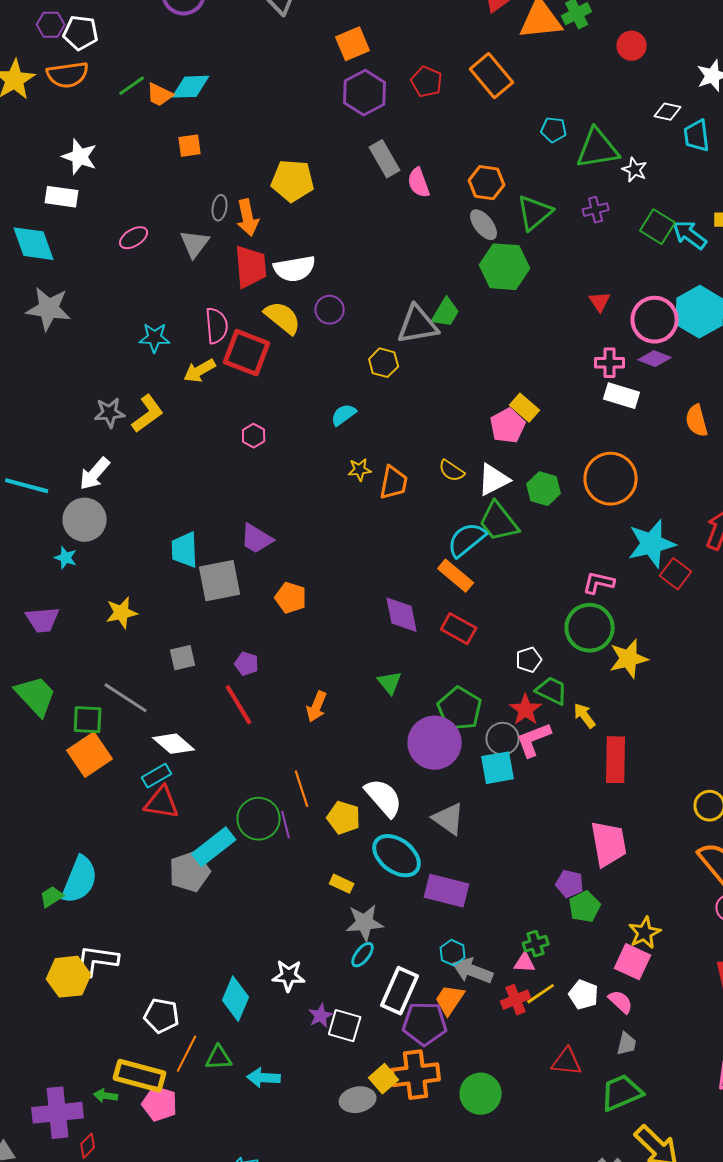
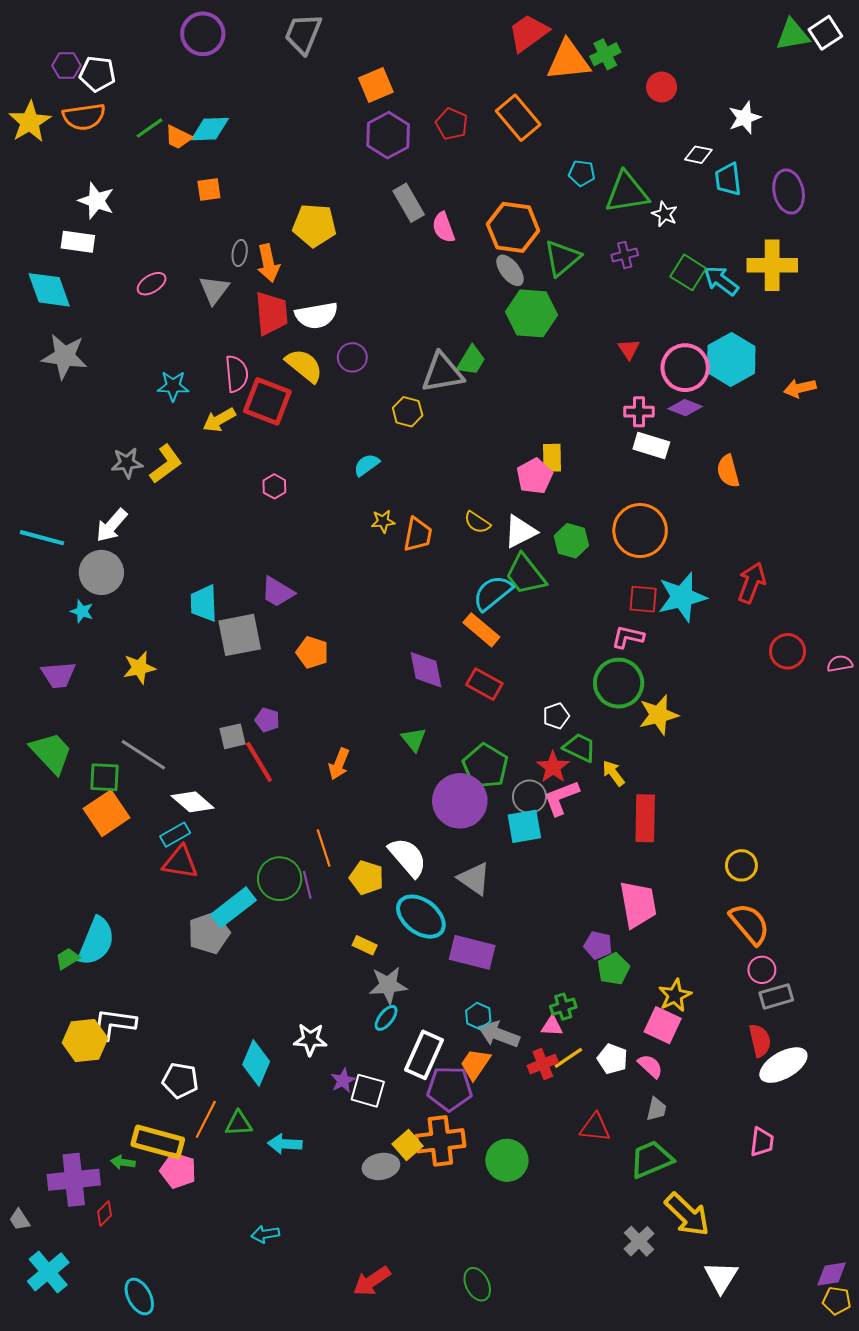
orange hexagon: (487, 183) -> (513, 227), size x1.4
yellow rectangle: (525, 408) -> (552, 458), turned 48
red square: (676, 574) -> (643, 599), moved, turned -32
gray square: (183, 658) -> (232, 736), moved

